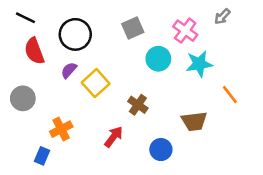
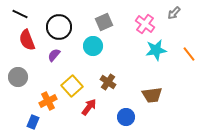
cyan circle: (158, 59) -> (93, 46), moved
yellow square: (96, 83) -> (72, 86), moved
orange line: (230, 95) -> (189, 54), moved

